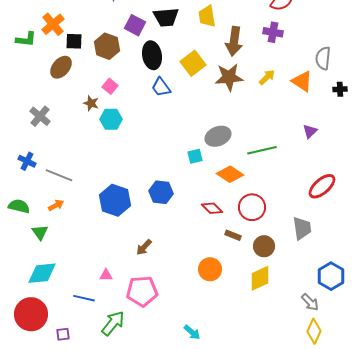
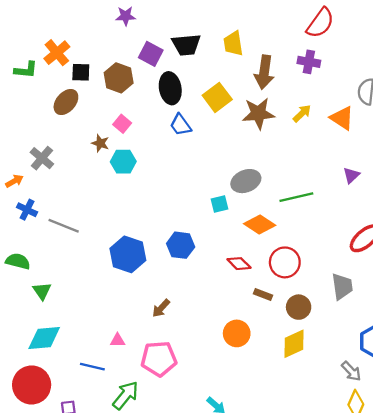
orange arrow: (56, 205) -> (14, 181), moved

